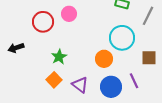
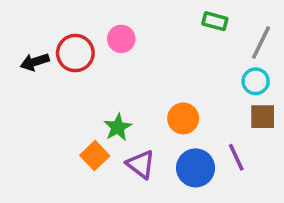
cyan circle: (122, 38) -> (256, 81), moved, size x0.6
black arrow: (16, 48) -> (35, 62), moved
green star: (59, 57) -> (118, 127), moved

